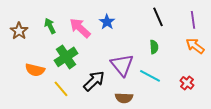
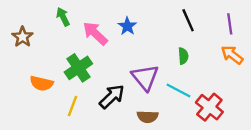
green arrow: (50, 26) -> (63, 17), moved
red cross: (187, 83) -> (209, 107), moved, size x1.6
yellow line: (61, 89) -> (73, 106), turned 60

